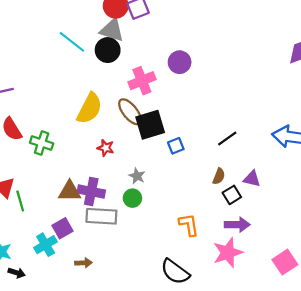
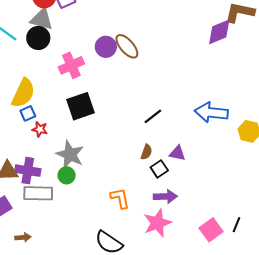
brown ellipse: (130, 112) -> (127, 46), moved
blue square: (176, 146) -> (28, 113), moved
gray star: (137, 176) -> (70, 155), size x1.8

